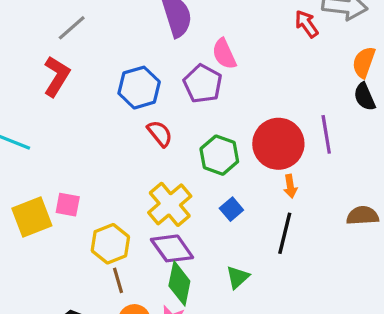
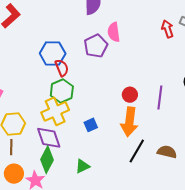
blue hexagon: (139, 88) -> (53, 54), moved
red circle: (278, 144) -> (130, 95), size x0.5
green hexagon: (219, 155) -> (62, 91), moved
orange arrow: (290, 186) -> (129, 122), size x2.0
black line: (285, 233) -> (137, 151), moved

